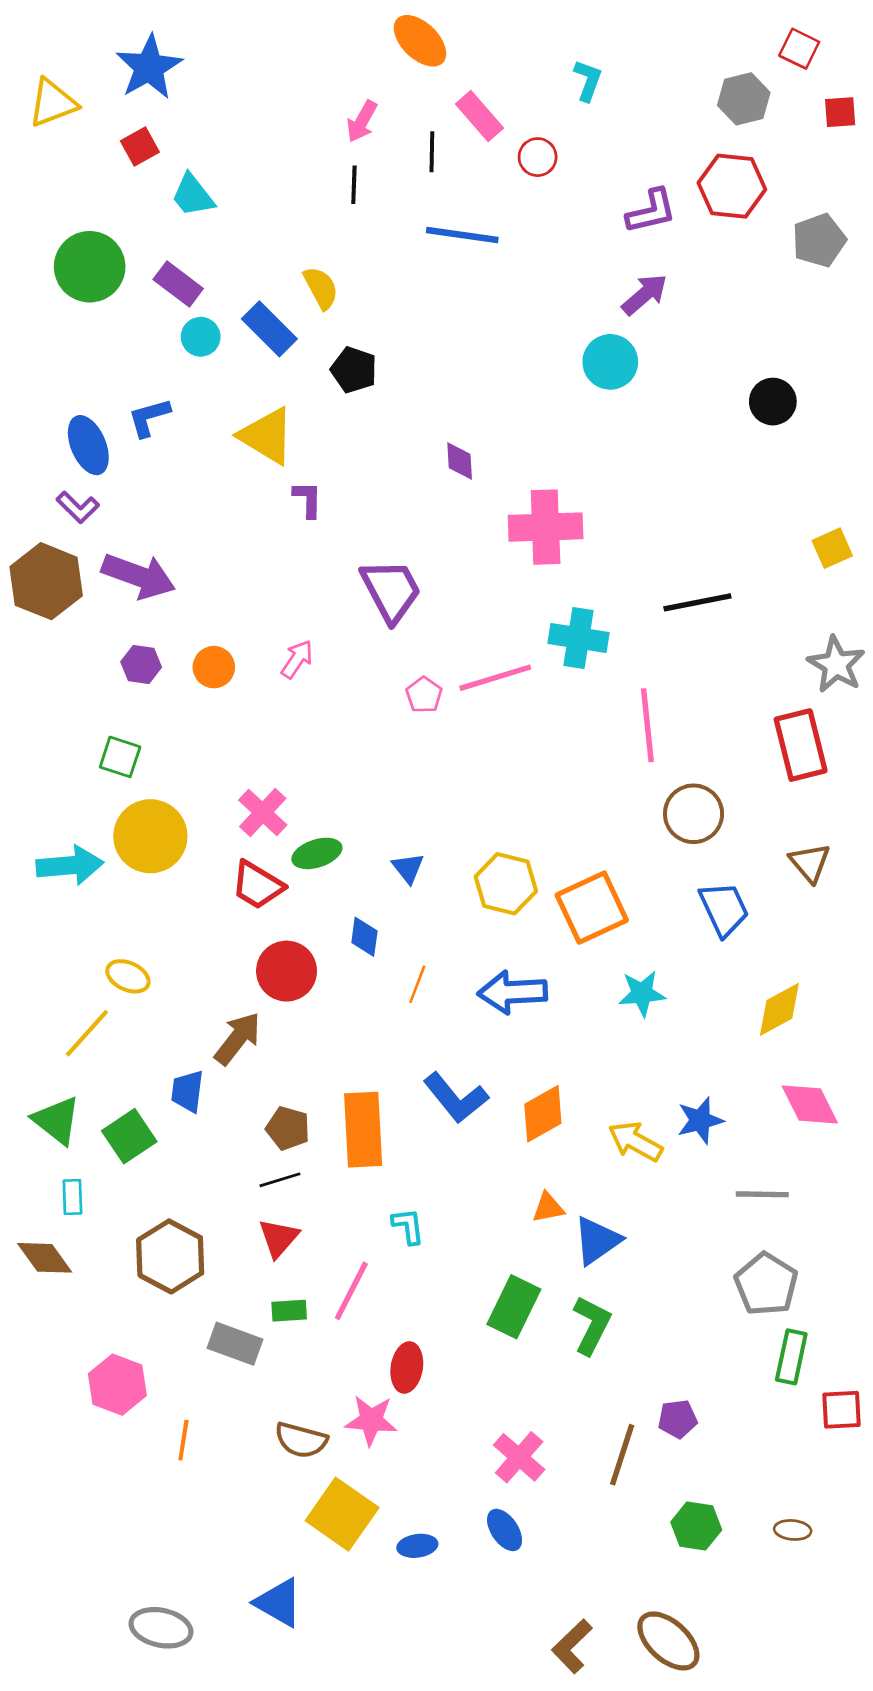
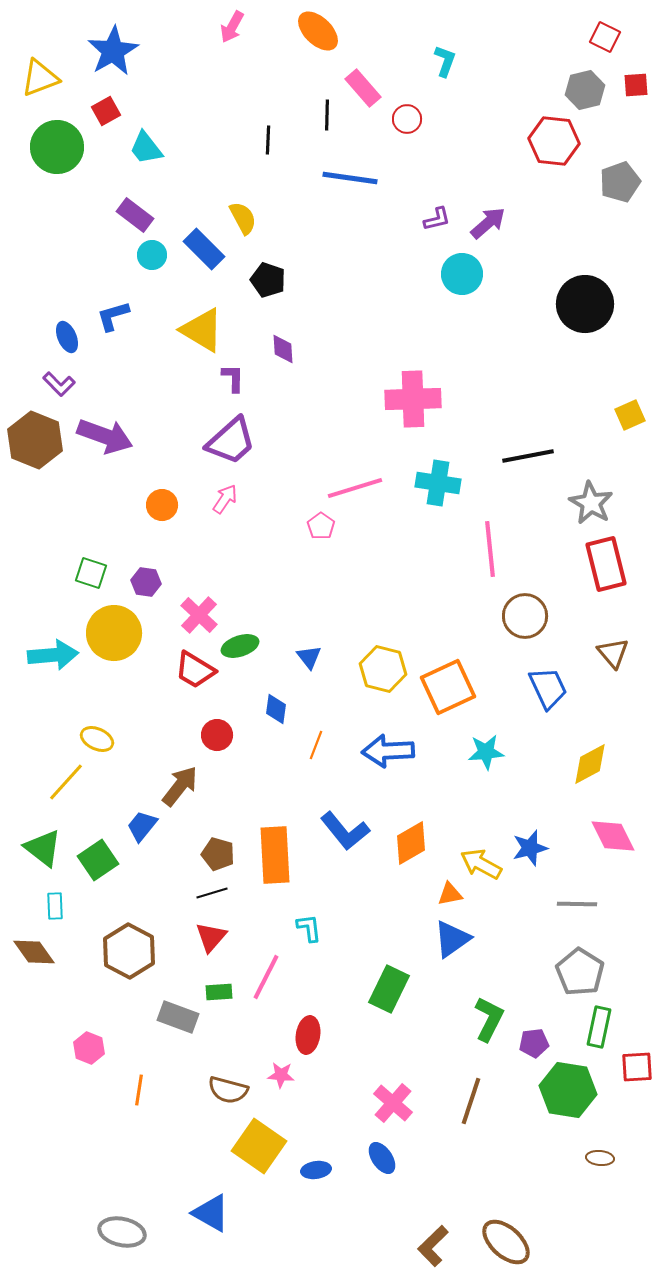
gray hexagon: (744, 99) -> (585, 90), moved
pink arrow: (362, 121) -> (232, 27), moved
purple L-shape: (651, 211) -> (437, 219), moved, size x0.7
green circle: (90, 267) -> (57, 147), moved
black circle: (773, 402) -> (585, 304), size x1.6
blue ellipse: (88, 445) -> (67, 337), size x0.7
purple diamond: (460, 461) -> (283, 349), moved
purple trapezoid: (391, 590) -> (231, 441), moved, turned 76
purple hexagon: (141, 664) -> (146, 582), moved
gray star: (836, 664) -> (591, 503), moved
pink line: (495, 678) -> (355, 488), moved
red circle: (287, 971) -> (217, 735), size x0.7
blue trapezoid: (187, 1091) -> (142, 826), turned 32
orange triangle: (548, 1208) -> (450, 894), moved
green L-shape: (592, 1325) -> (489, 1019), moved
pink hexagon: (117, 1385) -> (89, 1048), size x0.7
purple pentagon: (678, 1419) -> (534, 1043), moved
pink star: (371, 1420) -> (281, 1075), size x0.7
green hexagon: (696, 1526) -> (568, 1090), moved, size x1.5

